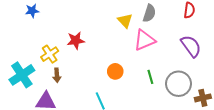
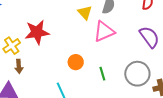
red star: (76, 40) -> (37, 32), size x1.4
green line: (150, 77) -> (102, 74), moved

